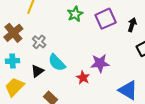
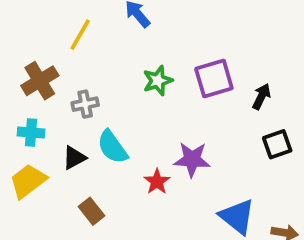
green star: (75, 14) -> (158, 81), moved
gray cross: (39, 42) -> (85, 104), turned 32

